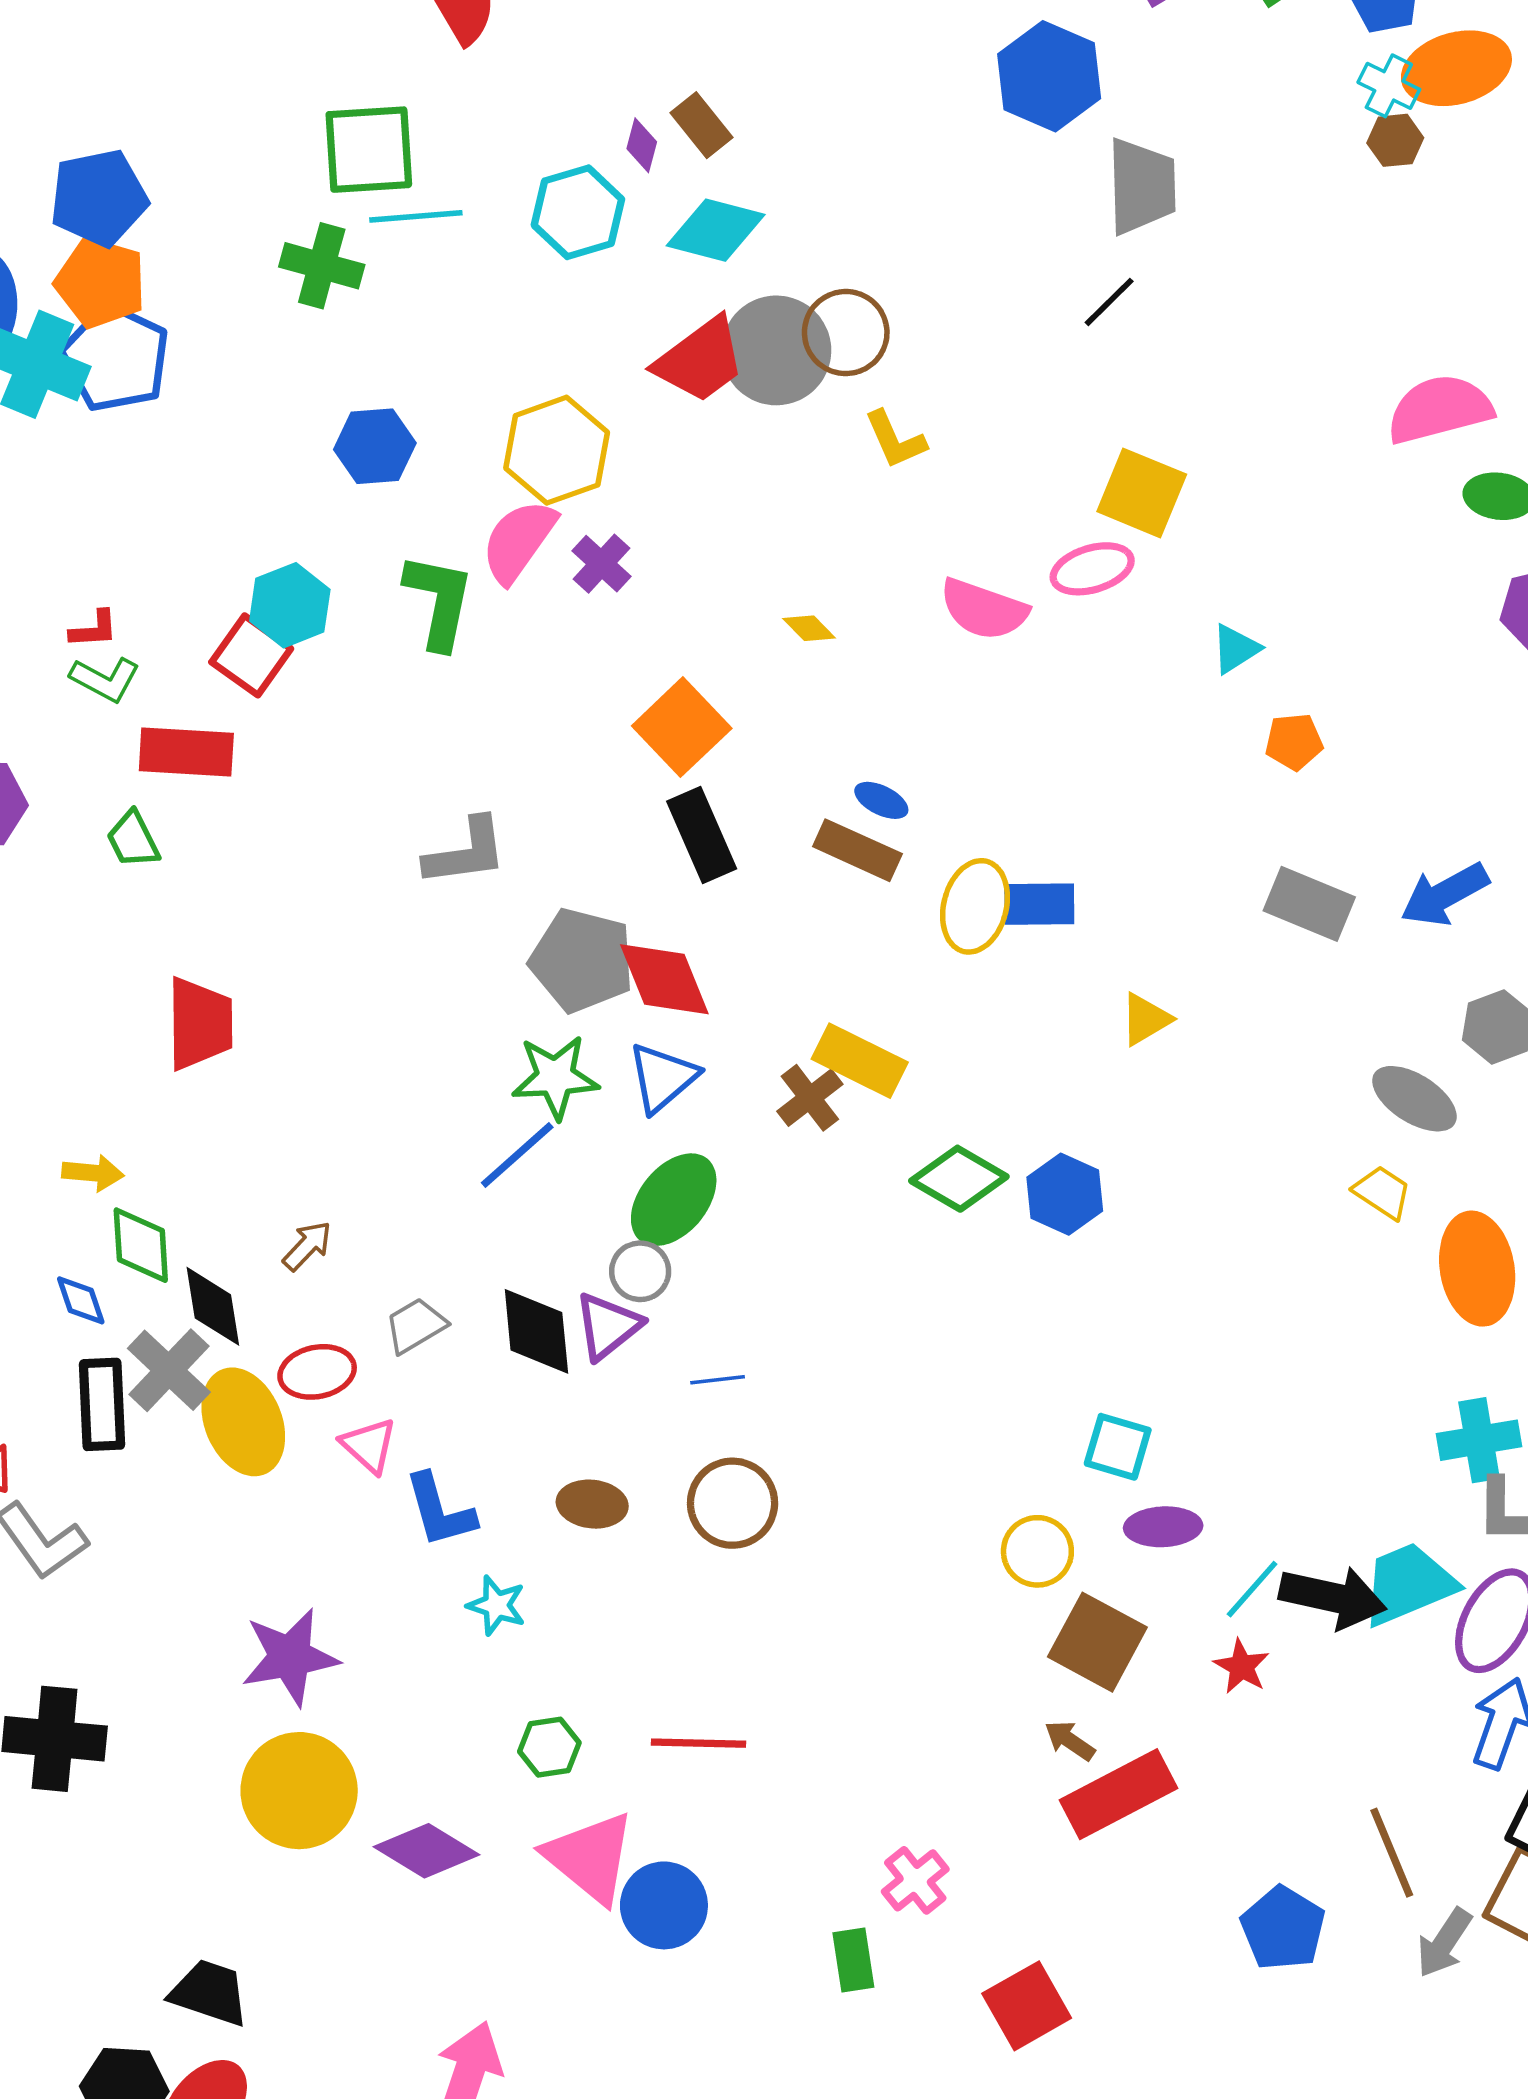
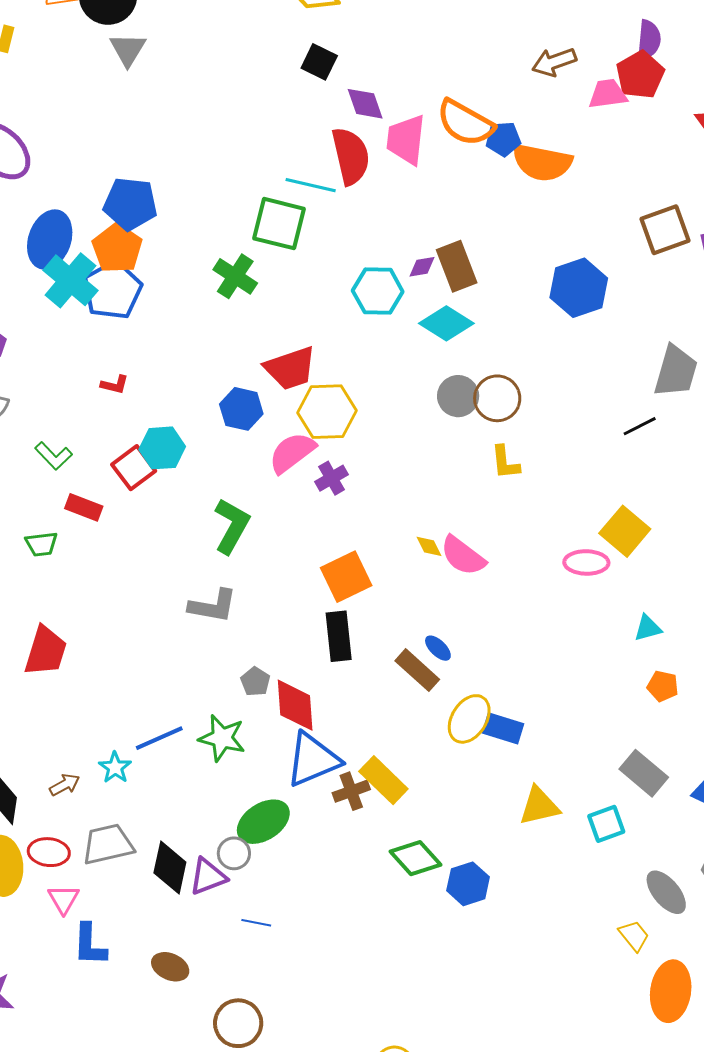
blue hexagon: (1049, 76) -> (579, 288), moved
brown rectangle: (702, 125) -> (457, 266), size x1.4
purple diamond: (642, 145) -> (422, 267), turned 48
cyan line: (416, 216) -> (311, 185), moved
gray circle: (776, 350) -> (458, 396), size x0.7
red trapezoid: (700, 360) -> (290, 368), moved
blue hexagon: (375, 446) -> (241, 409), moved
green L-shape: (439, 601) -> (232, 526), moved
pink semicircle: (984, 609) -> (463, 556), moved
red L-shape: (94, 629) -> (115, 385), moved
red rectangle: (186, 752) -> (84, 507), size x0.7
green trapezoid: (133, 840) -> (41, 544), turned -88
gray pentagon: (582, 960) -> (255, 682), size x0.5
yellow triangle: (1146, 1019) -> (539, 806), size x1.4
blue triangle: (663, 1077) -> (313, 760), moved, size x1.4
blue line: (517, 1155) -> (159, 738), moved
gray trapezoid: (415, 1326) -> (108, 844), size x1.5
cyan square: (1118, 1447) -> (606, 824), moved, turned 36
brown circle: (733, 1503) -> (238, 1023), moved
cyan star: (497, 1605) -> (115, 768), moved

